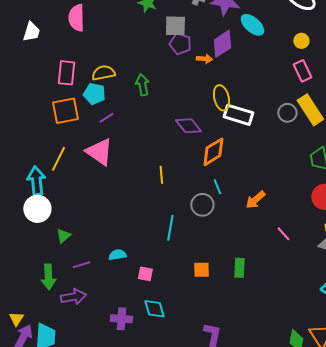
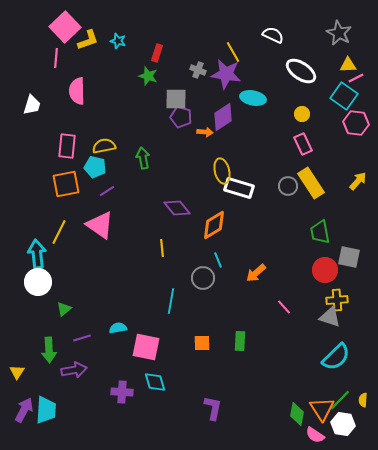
cyan ellipse: (252, 25) -> (253, 98), turned -30
purple diamond: (188, 126) -> (177, 208), moved
pink square: (145, 274) -> (146, 347), size x1.8
yellow triangle: (16, 319) -> (17, 372), moved

